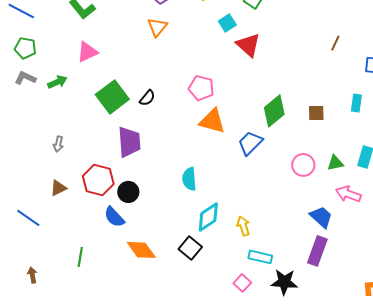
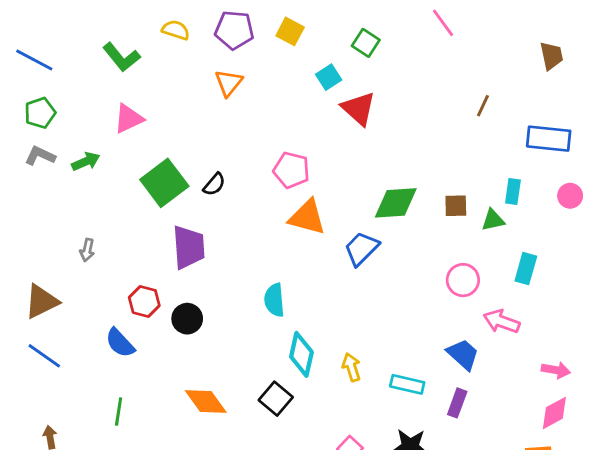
green pentagon: (25, 48) -> (40, 113), turned -30
green diamond: (274, 111) -> (396, 203), turned 36
green triangle: (335, 163) -> (493, 220), moved
pink circle: (303, 165) -> (463, 280), moved
red hexagon: (98, 180) -> (144, 301), size x0.7
brown triangle: (58, 188) -> (41, 301), moved, size x1.5
blue semicircle: (114, 217) -> (120, 343), moved
cyan diamond: (208, 217) -> (301, 354), turned -44
purple rectangle: (317, 251) -> (457, 403), size x0.7
cyan rectangle: (260, 257) -> (407, 384), moved

